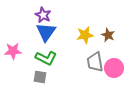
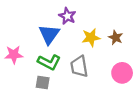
purple star: (43, 15) -> (67, 16), moved
gray trapezoid: (95, 62) -> (79, 66), moved

